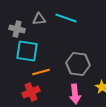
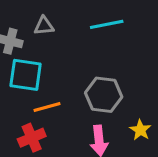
cyan line: (66, 18) -> (107, 24), moved, turned -30

